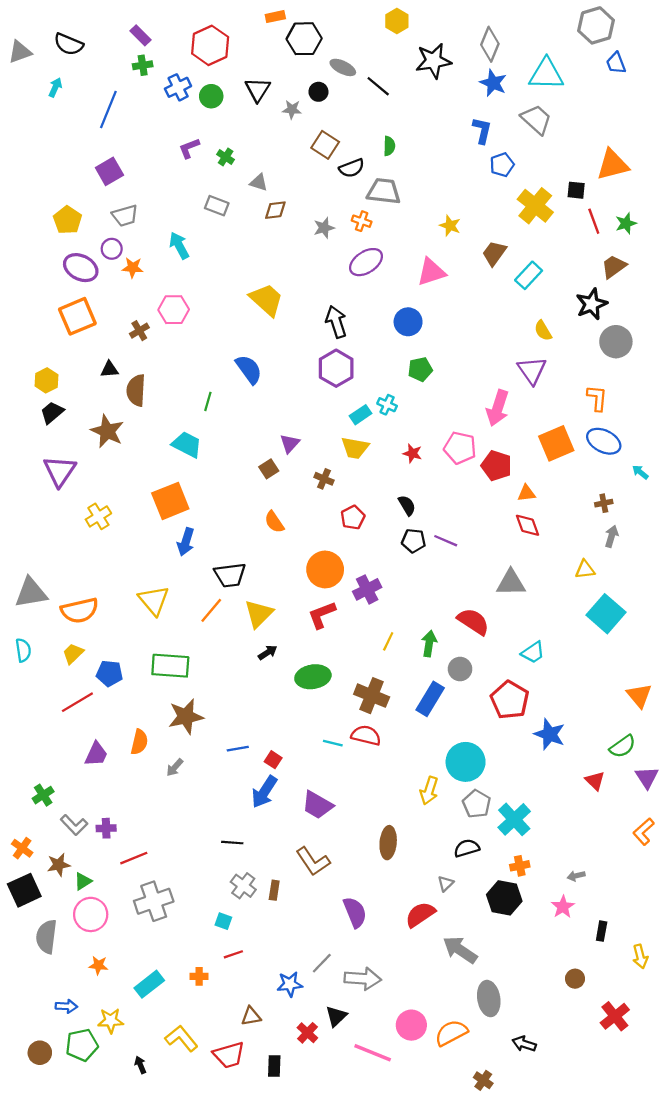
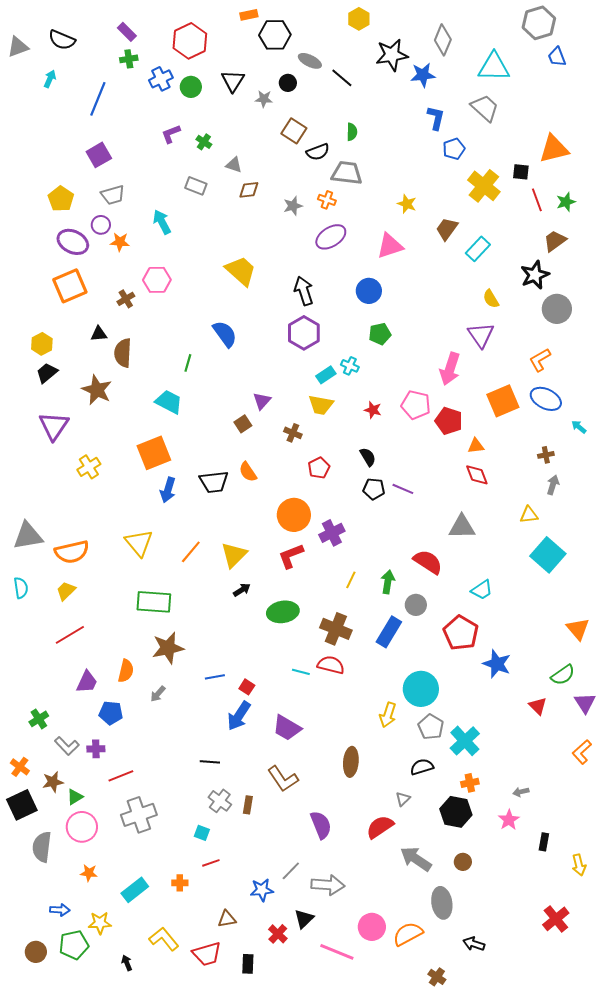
blue star: (493, 83) -> (423, 75), moved, turned -30
orange L-shape: (597, 398) -> (540, 360), turned -125
black trapezoid: (230, 575) -> (214, 482), moved
blue pentagon: (109, 673) -> (111, 713), moved
brown circle: (575, 979) -> (463, 862), moved

